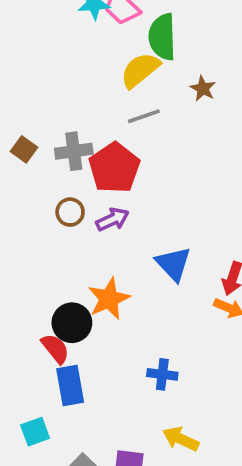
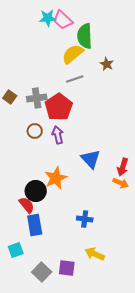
purple arrow: (112, 219) -> (58, 135), turned -78

